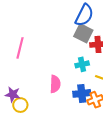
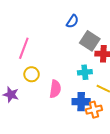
blue semicircle: (84, 15) -> (72, 21), moved, size x0.6
yellow circle: (20, 105) -> (32, 74), moved

